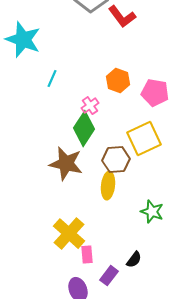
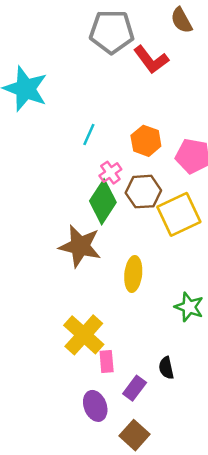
cyan line: (52, 79) -> (89, 134), moved
brown hexagon: (116, 160) -> (143, 192), moved
black semicircle: (134, 260) -> (166, 368), turned 132

